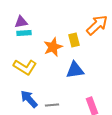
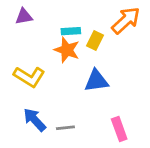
cyan rectangle: (24, 33) -> (71, 31), moved
yellow rectangle: (74, 40) -> (95, 41), turned 40
orange star: (53, 47) -> (67, 50), turned -30

